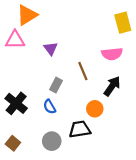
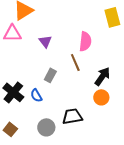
pink semicircle: (112, 54) -> (85, 41), moved, turned -78
blue semicircle: (50, 107) -> (36, 95), moved
orange circle: (95, 109) -> (101, 97), moved

